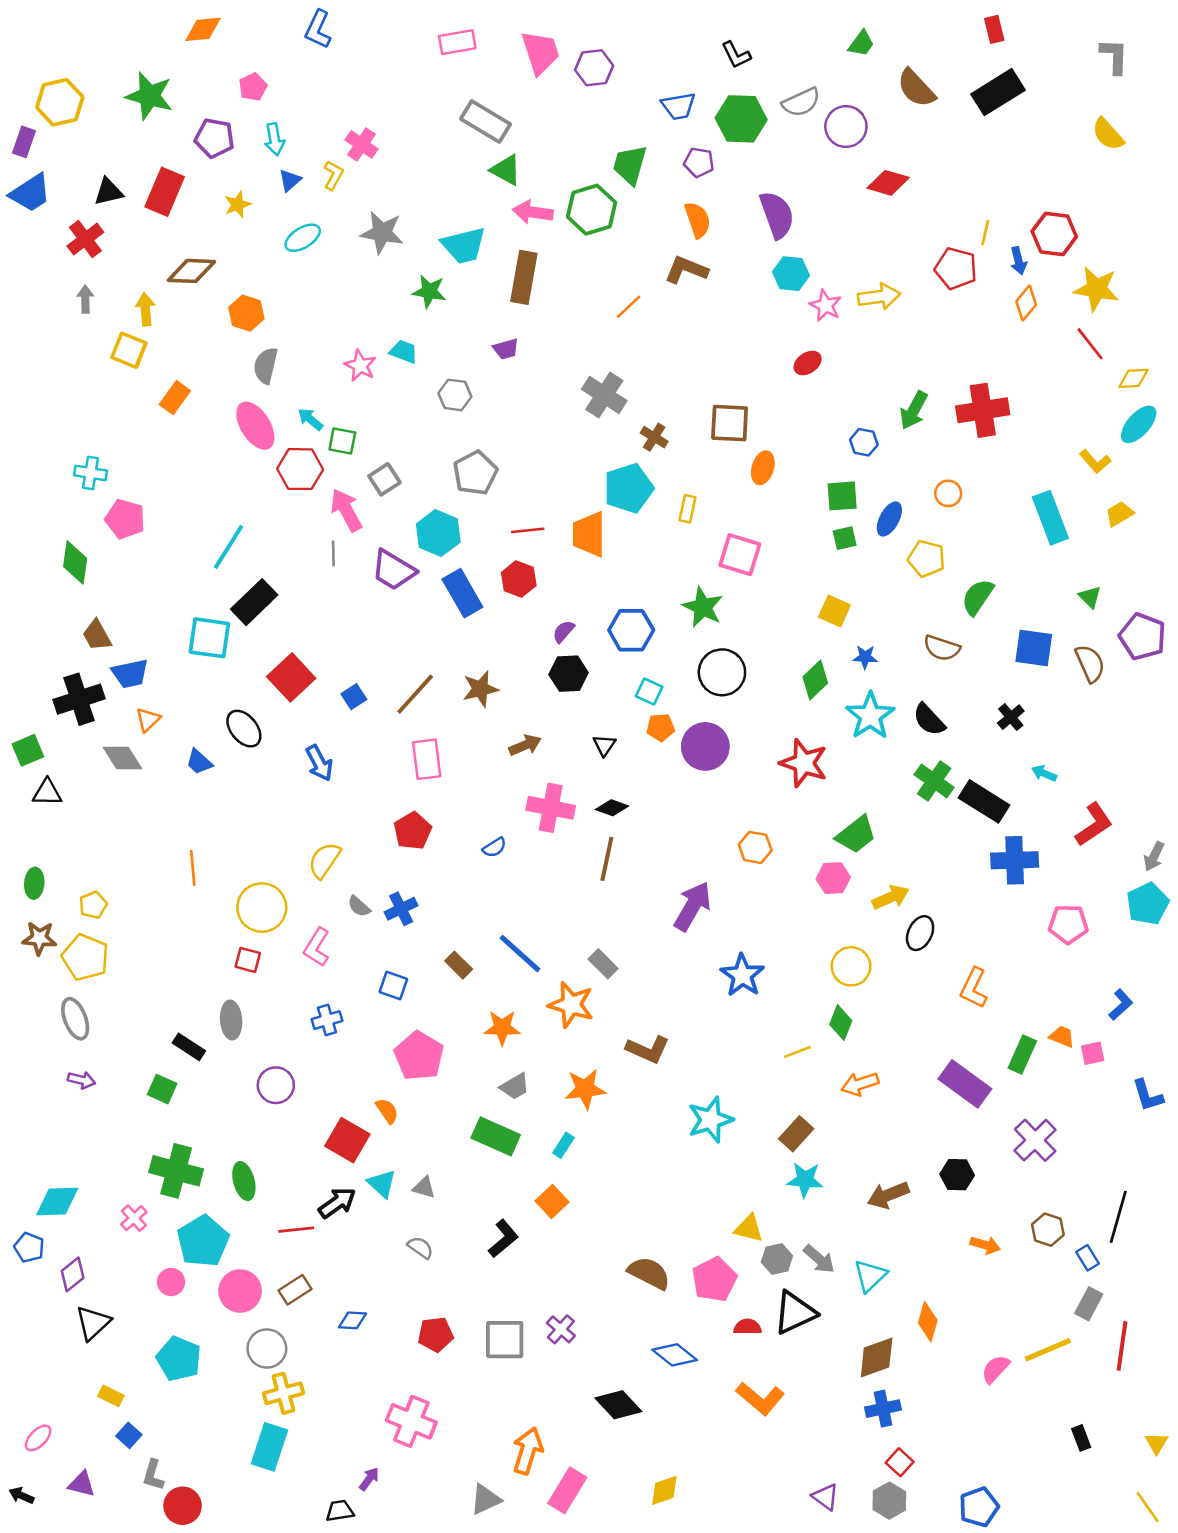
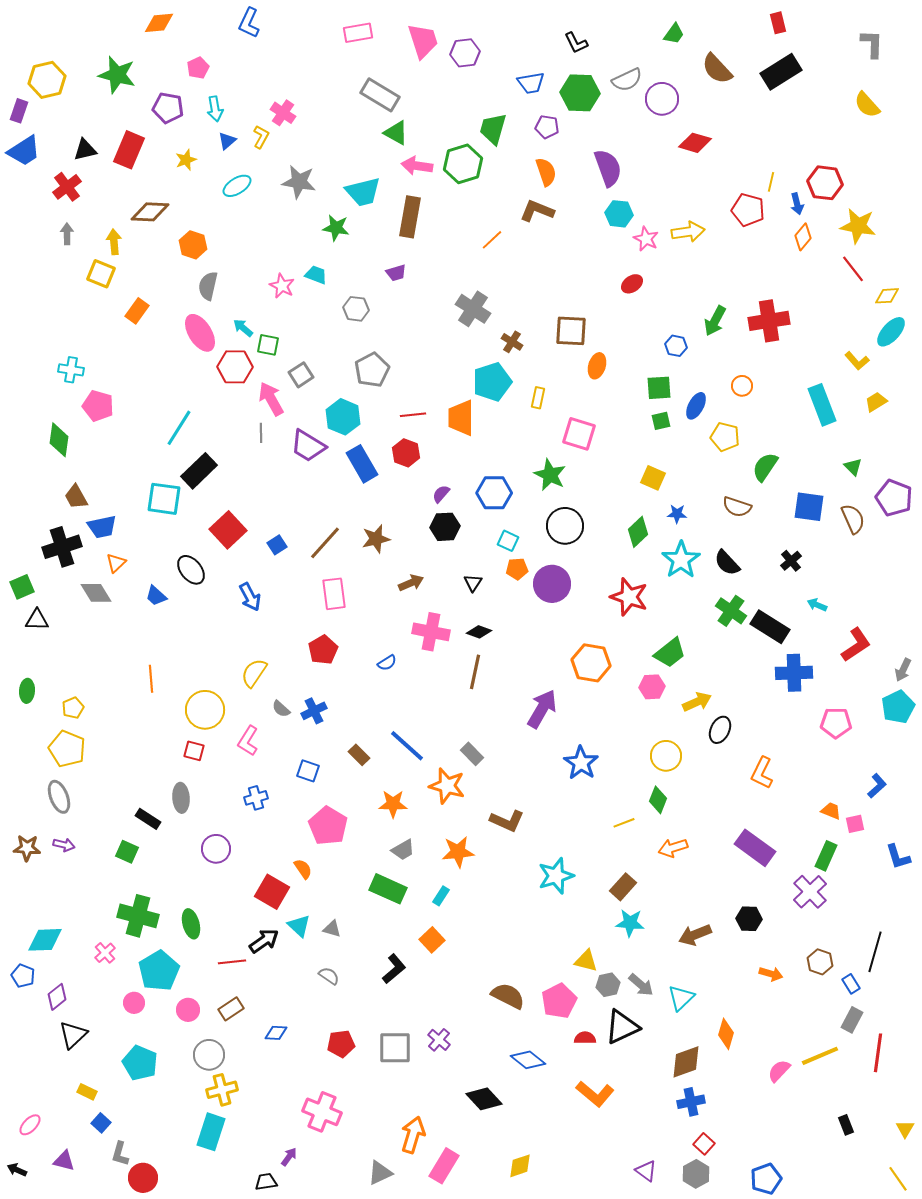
orange hexagon: (755, 847) -> (591, 663), size x1.5
brown star: (39, 938) -> (27, 848), moved
green rectangle: (1022, 1055) -> (826, 856), moved
pink circle: (240, 1291) -> (188, 1010), size x0.7

